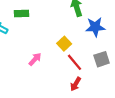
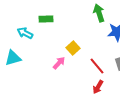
yellow square: (64, 44) -> (73, 48), moved

